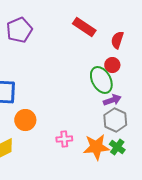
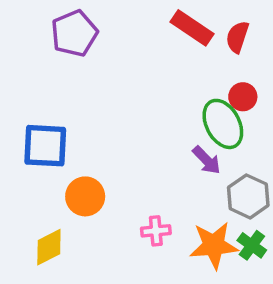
red semicircle: (117, 40) -> (237, 37), moved
purple arrow: (112, 100) -> (207, 160), moved, turned 66

